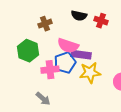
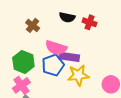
brown cross: (45, 24) -> (33, 25), turned -32
green hexagon: (28, 51) -> (23, 62), moved
pink cross: (50, 70) -> (21, 85), moved, turned -30

